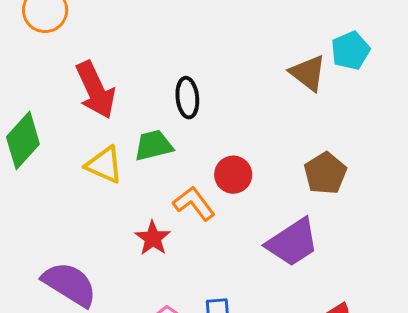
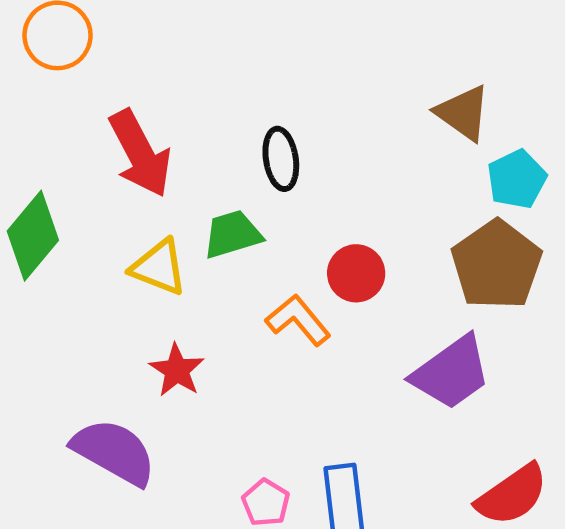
cyan pentagon: (350, 51) -> (517, 179), moved
brown pentagon: (325, 173) -> (497, 265), size x1.4
red star: (153, 238) -> (177, 370), moved

